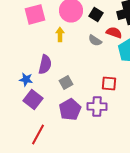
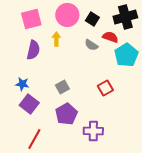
purple semicircle: (45, 64) -> (33, 50), moved
red square: (109, 83) -> (105, 88), turned -35
purple cross: (97, 106) -> (93, 131), moved

